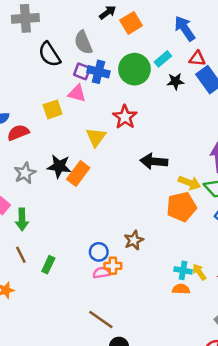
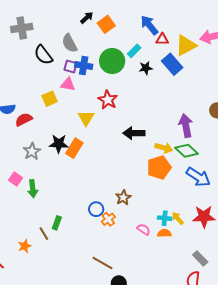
red triangle: (197, 59) -> (162, 39), moved
brown line: (21, 255) -> (44, 234), moved
orange cross: (113, 266) -> (108, 219), turned -32
pink semicircle: (101, 273) -> (144, 229), moved, turned 48

